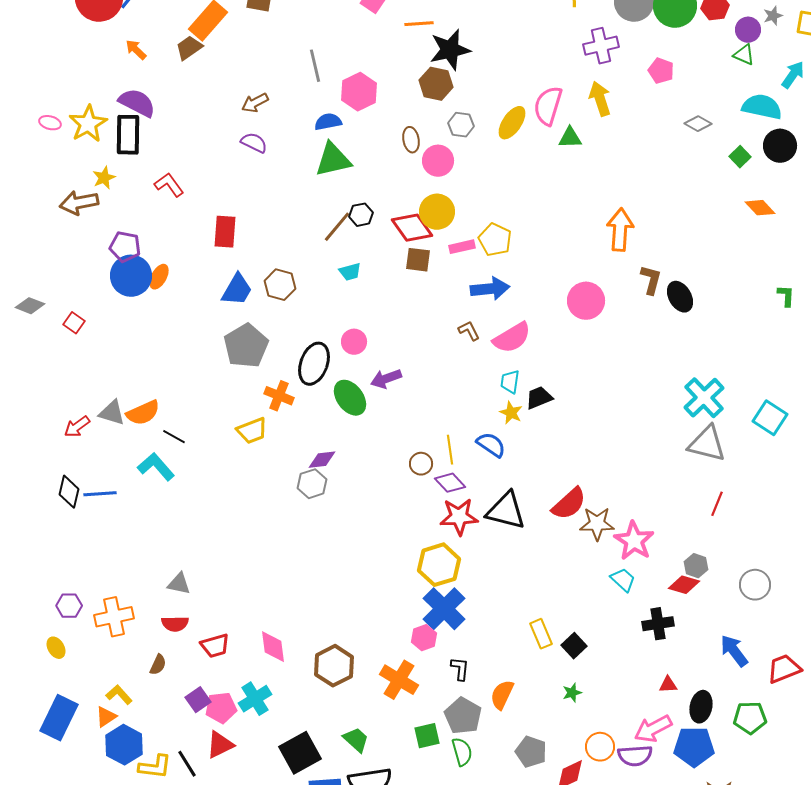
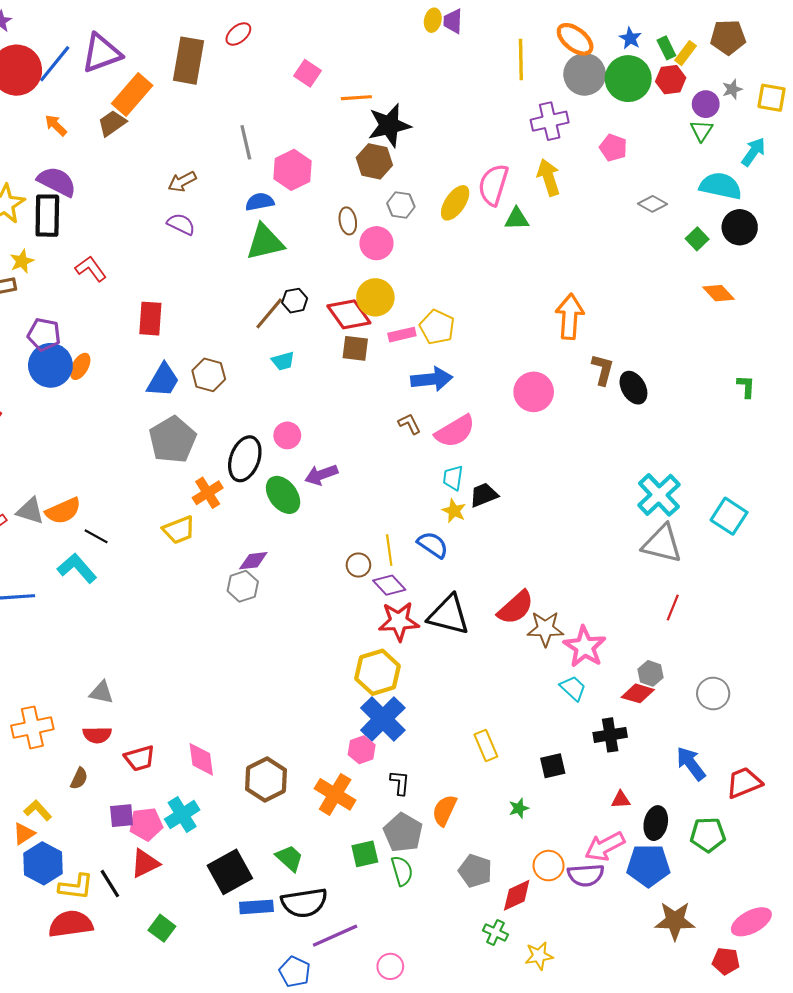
green triangle: (744, 55) -> (701, 131), turned 40
orange cross: (279, 396) -> (208, 493), turned 36
black square: (574, 646) -> (553, 766), moved, turned 30
purple square: (198, 700) -> (122, 816), turned 30

